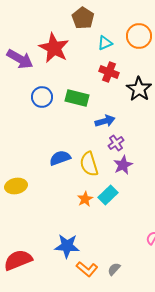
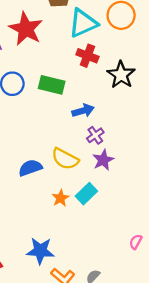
cyan triangle: (105, 43) -> (83, 23), size x1.8
blue semicircle: (60, 158) -> (30, 168), moved
yellow semicircle: (89, 164) -> (65, 159), turned -45

